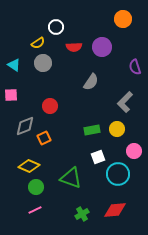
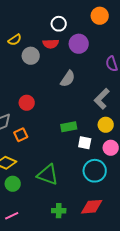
white circle: (56, 27) -> (59, 24), moved
gray circle: (43, 63) -> (31, 56), moved
yellow circle: (117, 129) -> (106, 125), moved
white square: (98, 157) -> (85, 143), moved, turned 32
pink line: (35, 210) -> (12, 216), moved
green cross: (82, 214) -> (59, 211), turned 32

